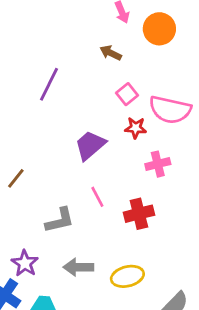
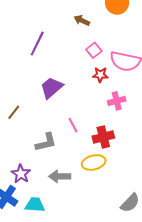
purple trapezoid: (90, 145) -> (51, 88), moved
yellow ellipse: (127, 276) -> (94, 162), moved

